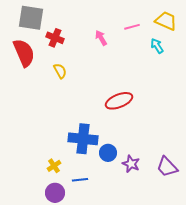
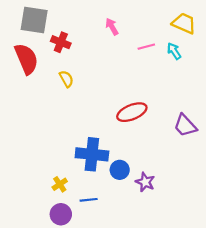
pink line: (132, 27) -> (146, 47), moved
pink arrow: (101, 38) -> (112, 27), moved
purple trapezoid: (167, 167) -> (185, 125), moved

